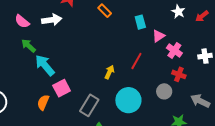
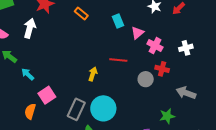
white arrow: (52, 20) -> (30, 28), turned -60
red line: (136, 61) -> (118, 60), turned 72
cyan arrow: (45, 65) -> (28, 74), size x0.6
gray circle: (164, 91) -> (146, 79), moved
cyan circle: (128, 100) -> (103, 108), moved

